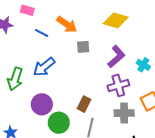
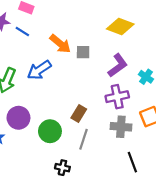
orange arrow: (67, 24) -> (60, 44), moved
blue line: (42, 33) -> (22, 32), moved
purple circle: (42, 104) -> (18, 118), moved

